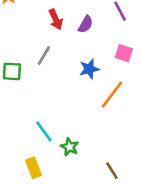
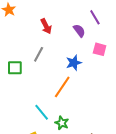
purple semicircle: (86, 24) -> (79, 31), moved, turned -64
orange line: (112, 95) -> (62, 87), moved

